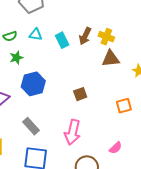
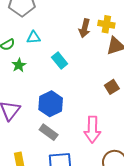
cyan rectangle: (62, 40) -> (60, 61), moved
blue hexagon: (33, 84) -> (51, 104), moved
brown square: (80, 94) -> (112, 87), moved

